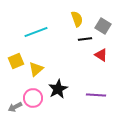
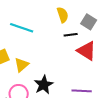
cyan line: (36, 32) -> (22, 28), turned 40
red triangle: (101, 55) -> (87, 51), size x1.5

